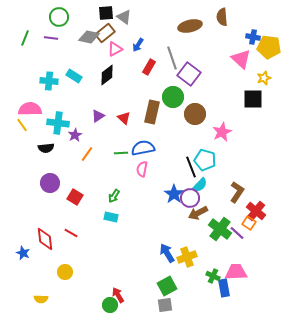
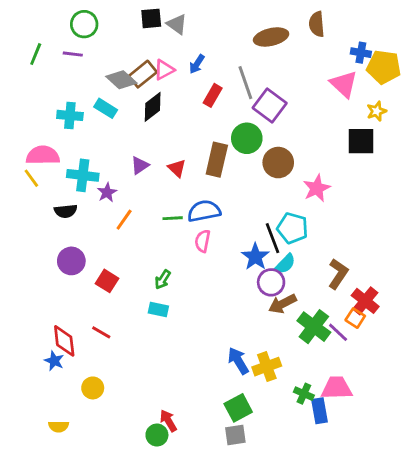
brown rectangle: (105, 33) -> (143, 74), moved
gray diamond: (89, 37) -> (121, 80), moved, turned 30
blue star: (174, 194) -> (255, 257), moved
blue star: (23, 253) -> (54, 361), moved

